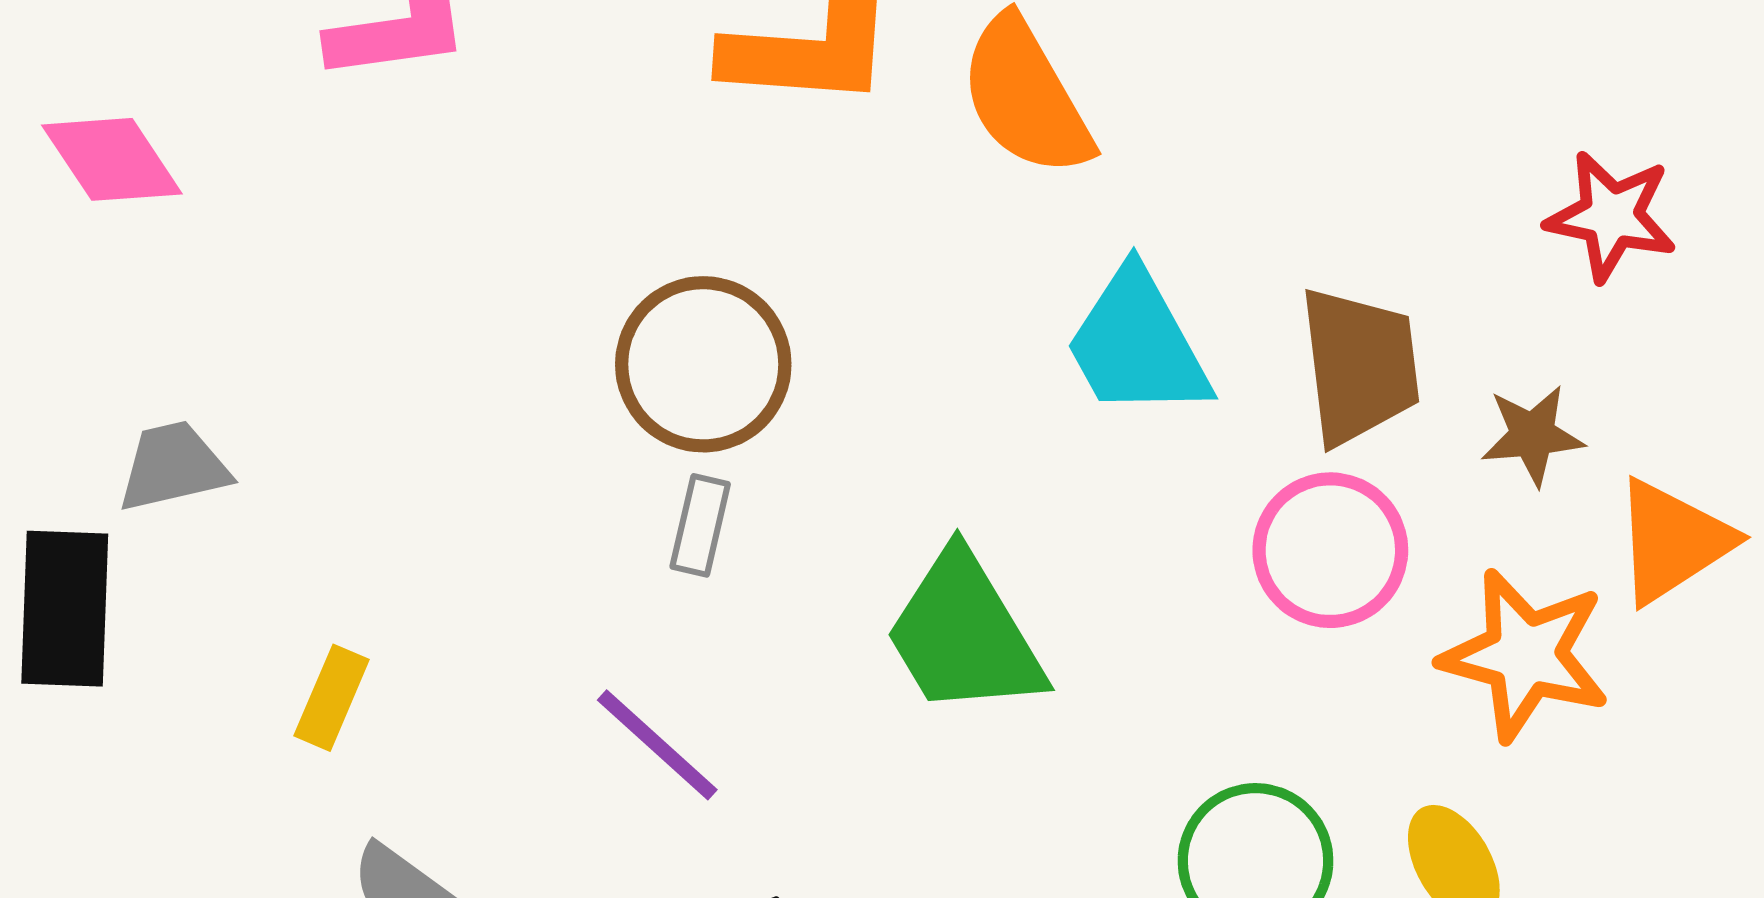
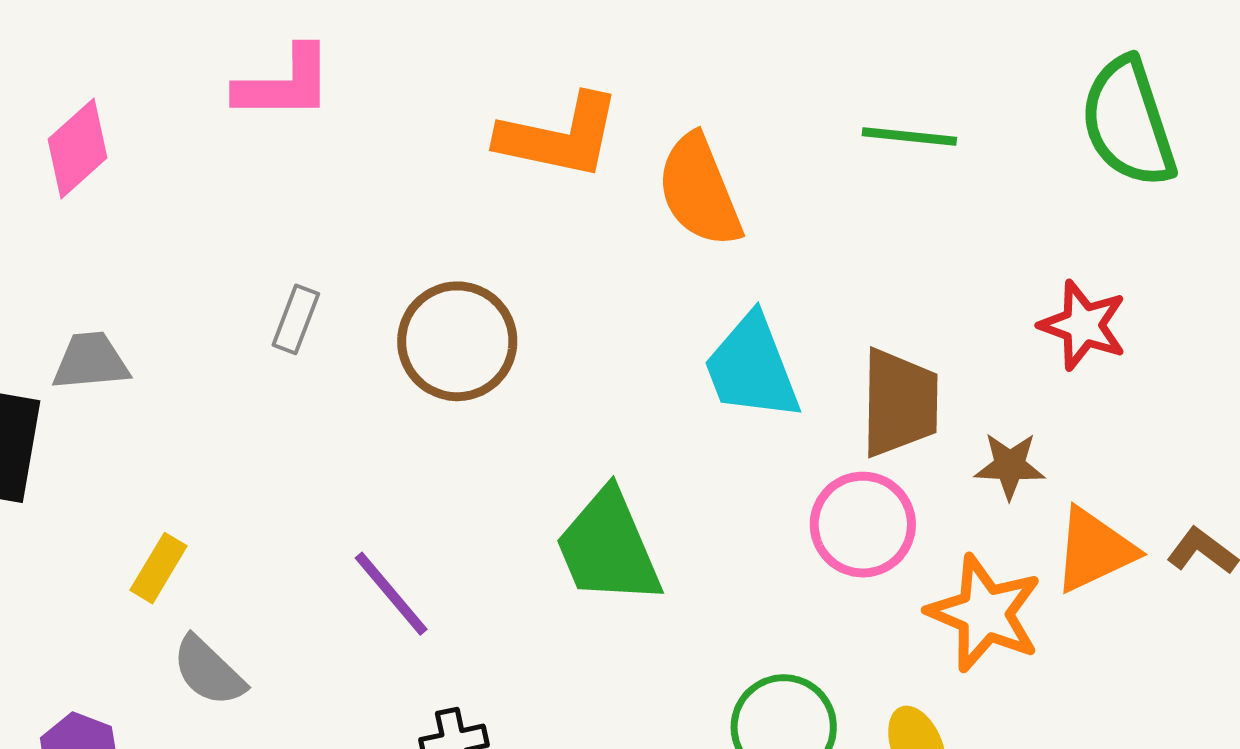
pink diamond: (112, 159) -> (77, 149), turned 74
gray rectangle: (700, 525) -> (296, 319), moved
yellow rectangle: (332, 698) -> (159, 568), moved

